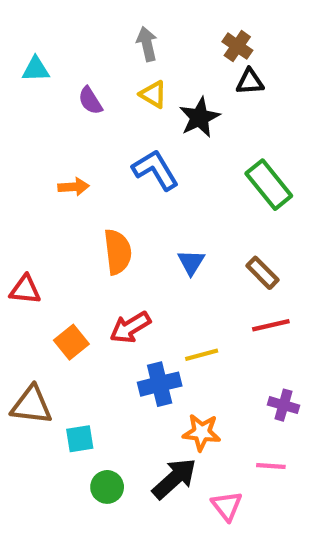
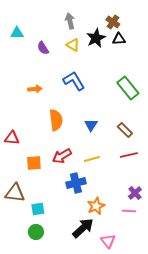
black star: (199, 117) -> (96, 38), moved
orange square: (71, 342) -> (34, 163), turned 35
yellow line: (202, 355) -> (92, 159), moved
purple cross: (283, 405) -> (135, 193), turned 32
orange star: (202, 432) -> (96, 206), turned -30
pink line: (271, 466) -> (129, 211), moved
green circle: (107, 487) -> (36, 232), moved

